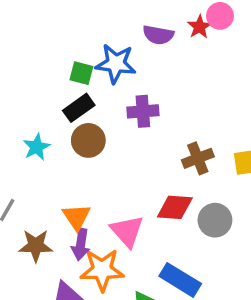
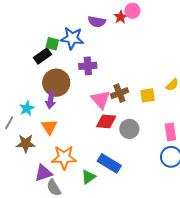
black rectangle: (79, 108) -> (43, 56), moved
brown circle: (88, 140) -> (56, 83), size x1.4
cyan star: (37, 147) -> (27, 108), moved
pink triangle: (127, 231) -> (101, 100), moved
purple arrow: (81, 244) -> (51, 100), moved

